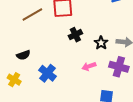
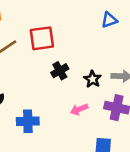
blue cross: (47, 73) -> (28, 121), turned -36

